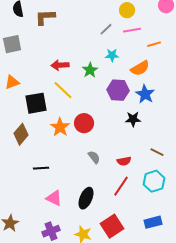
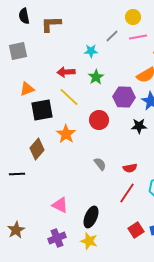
cyan star: (112, 55) -> (91, 51), moved
orange triangle: (12, 82) -> (27, 89), moved
red circle: (84, 123) -> (99, 120), moved
brown diamond: (21, 134) -> (37, 149), moved
black line: (41, 168) -> (17, 174), moved
black ellipse: (86, 198) -> (91, 217), moved
red square: (112, 226) -> (136, 230), moved, size x0.7

